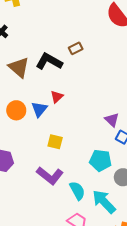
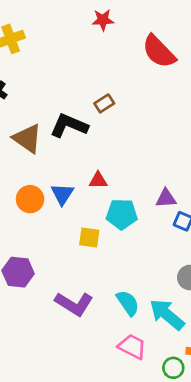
red triangle: (57, 97) -> (98, 180), moved, turned 48
purple triangle: (112, 120) -> (166, 198), turned -42
cyan pentagon: (100, 160) -> (122, 214), moved
purple L-shape: (50, 176) -> (74, 304), moved

